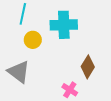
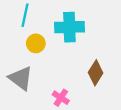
pink cross: (70, 90) -> (61, 98), moved

